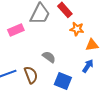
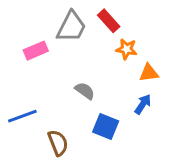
brown semicircle: (31, 75) -> (58, 143), moved

